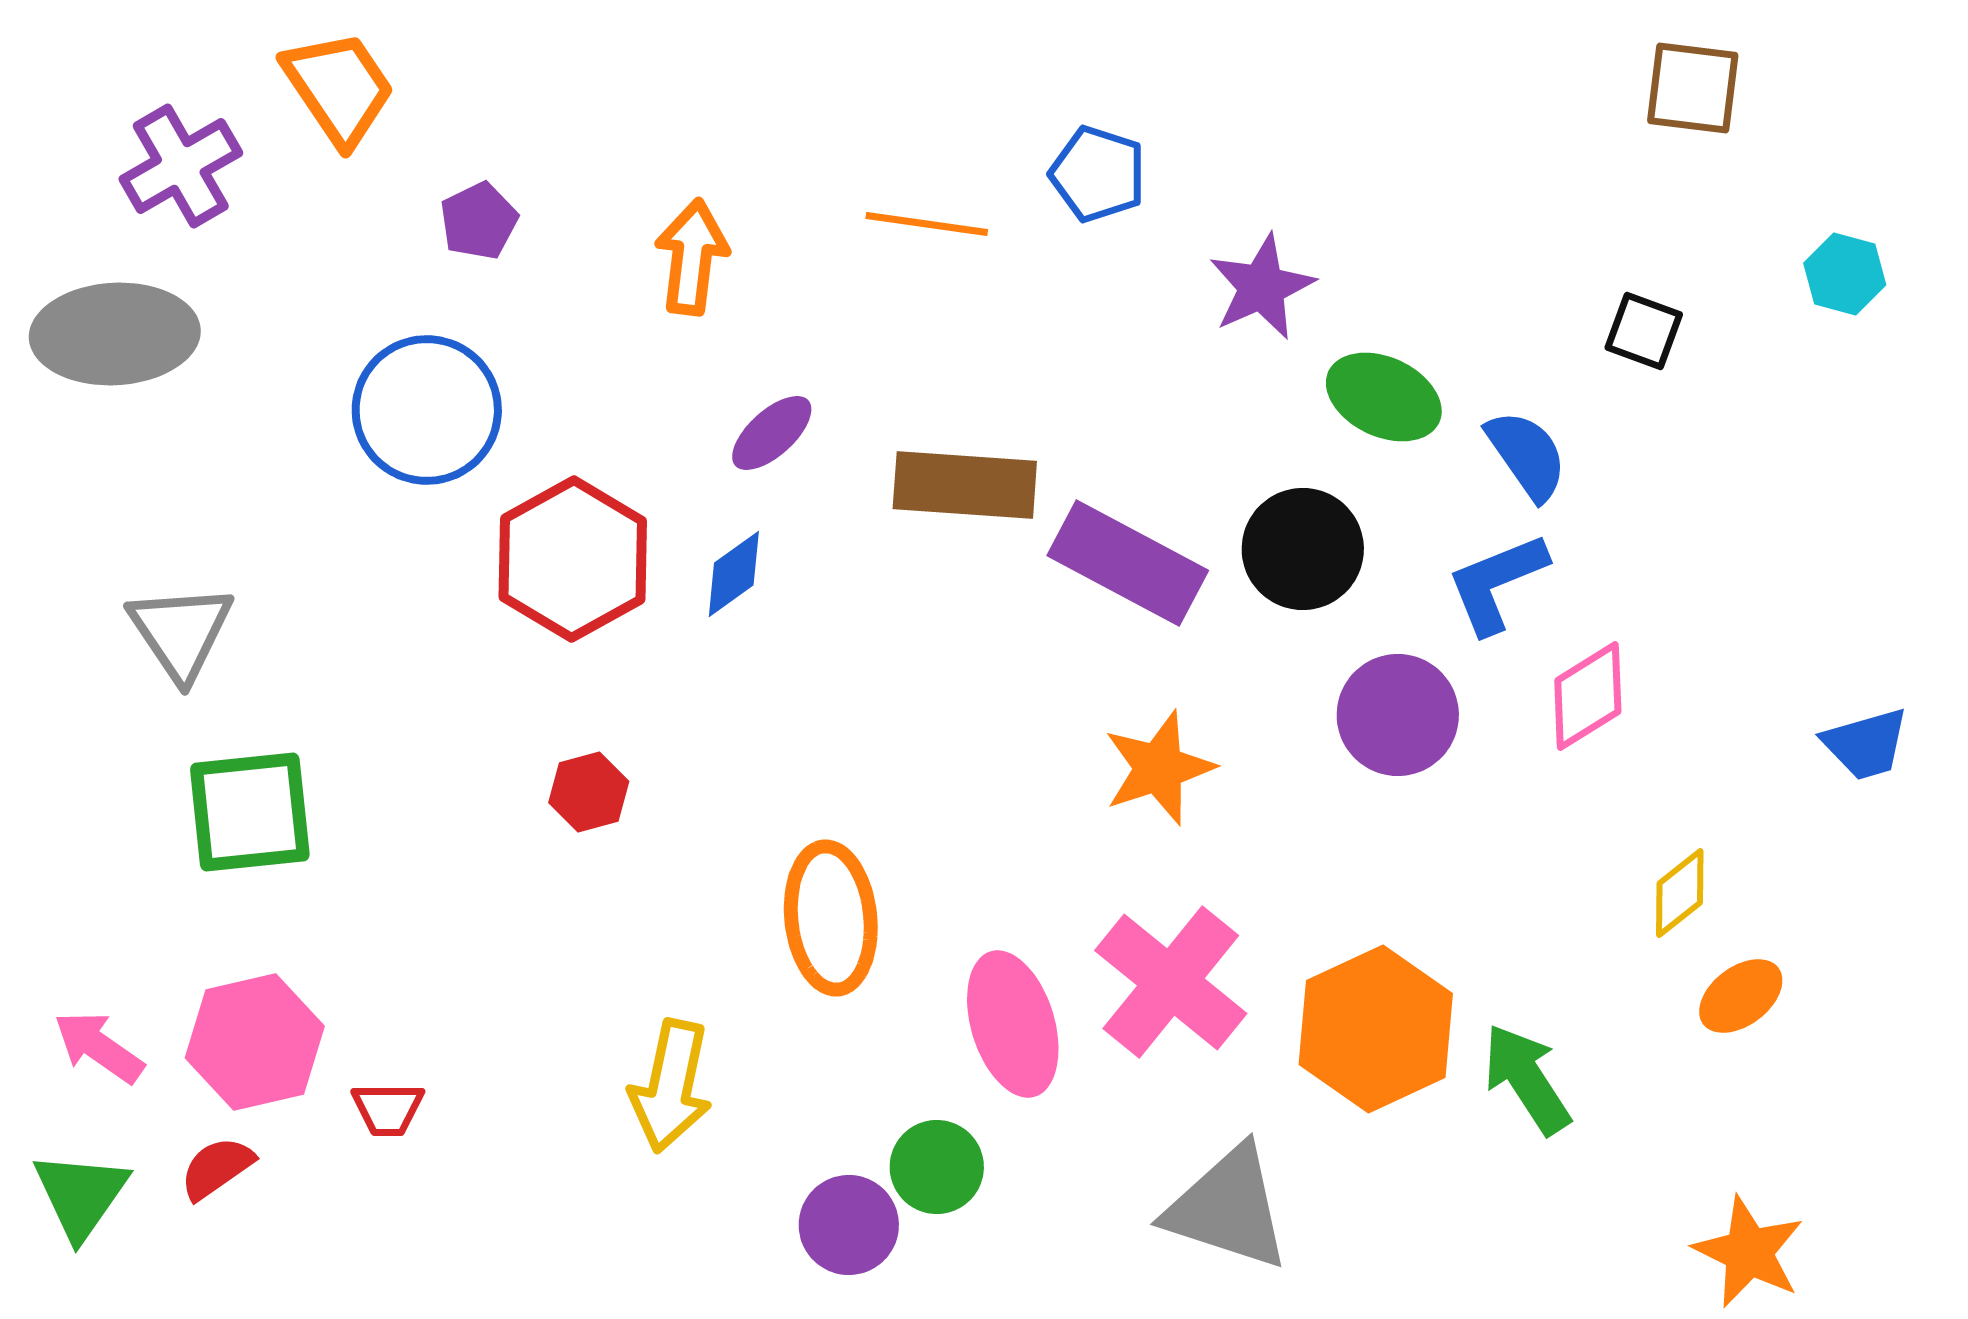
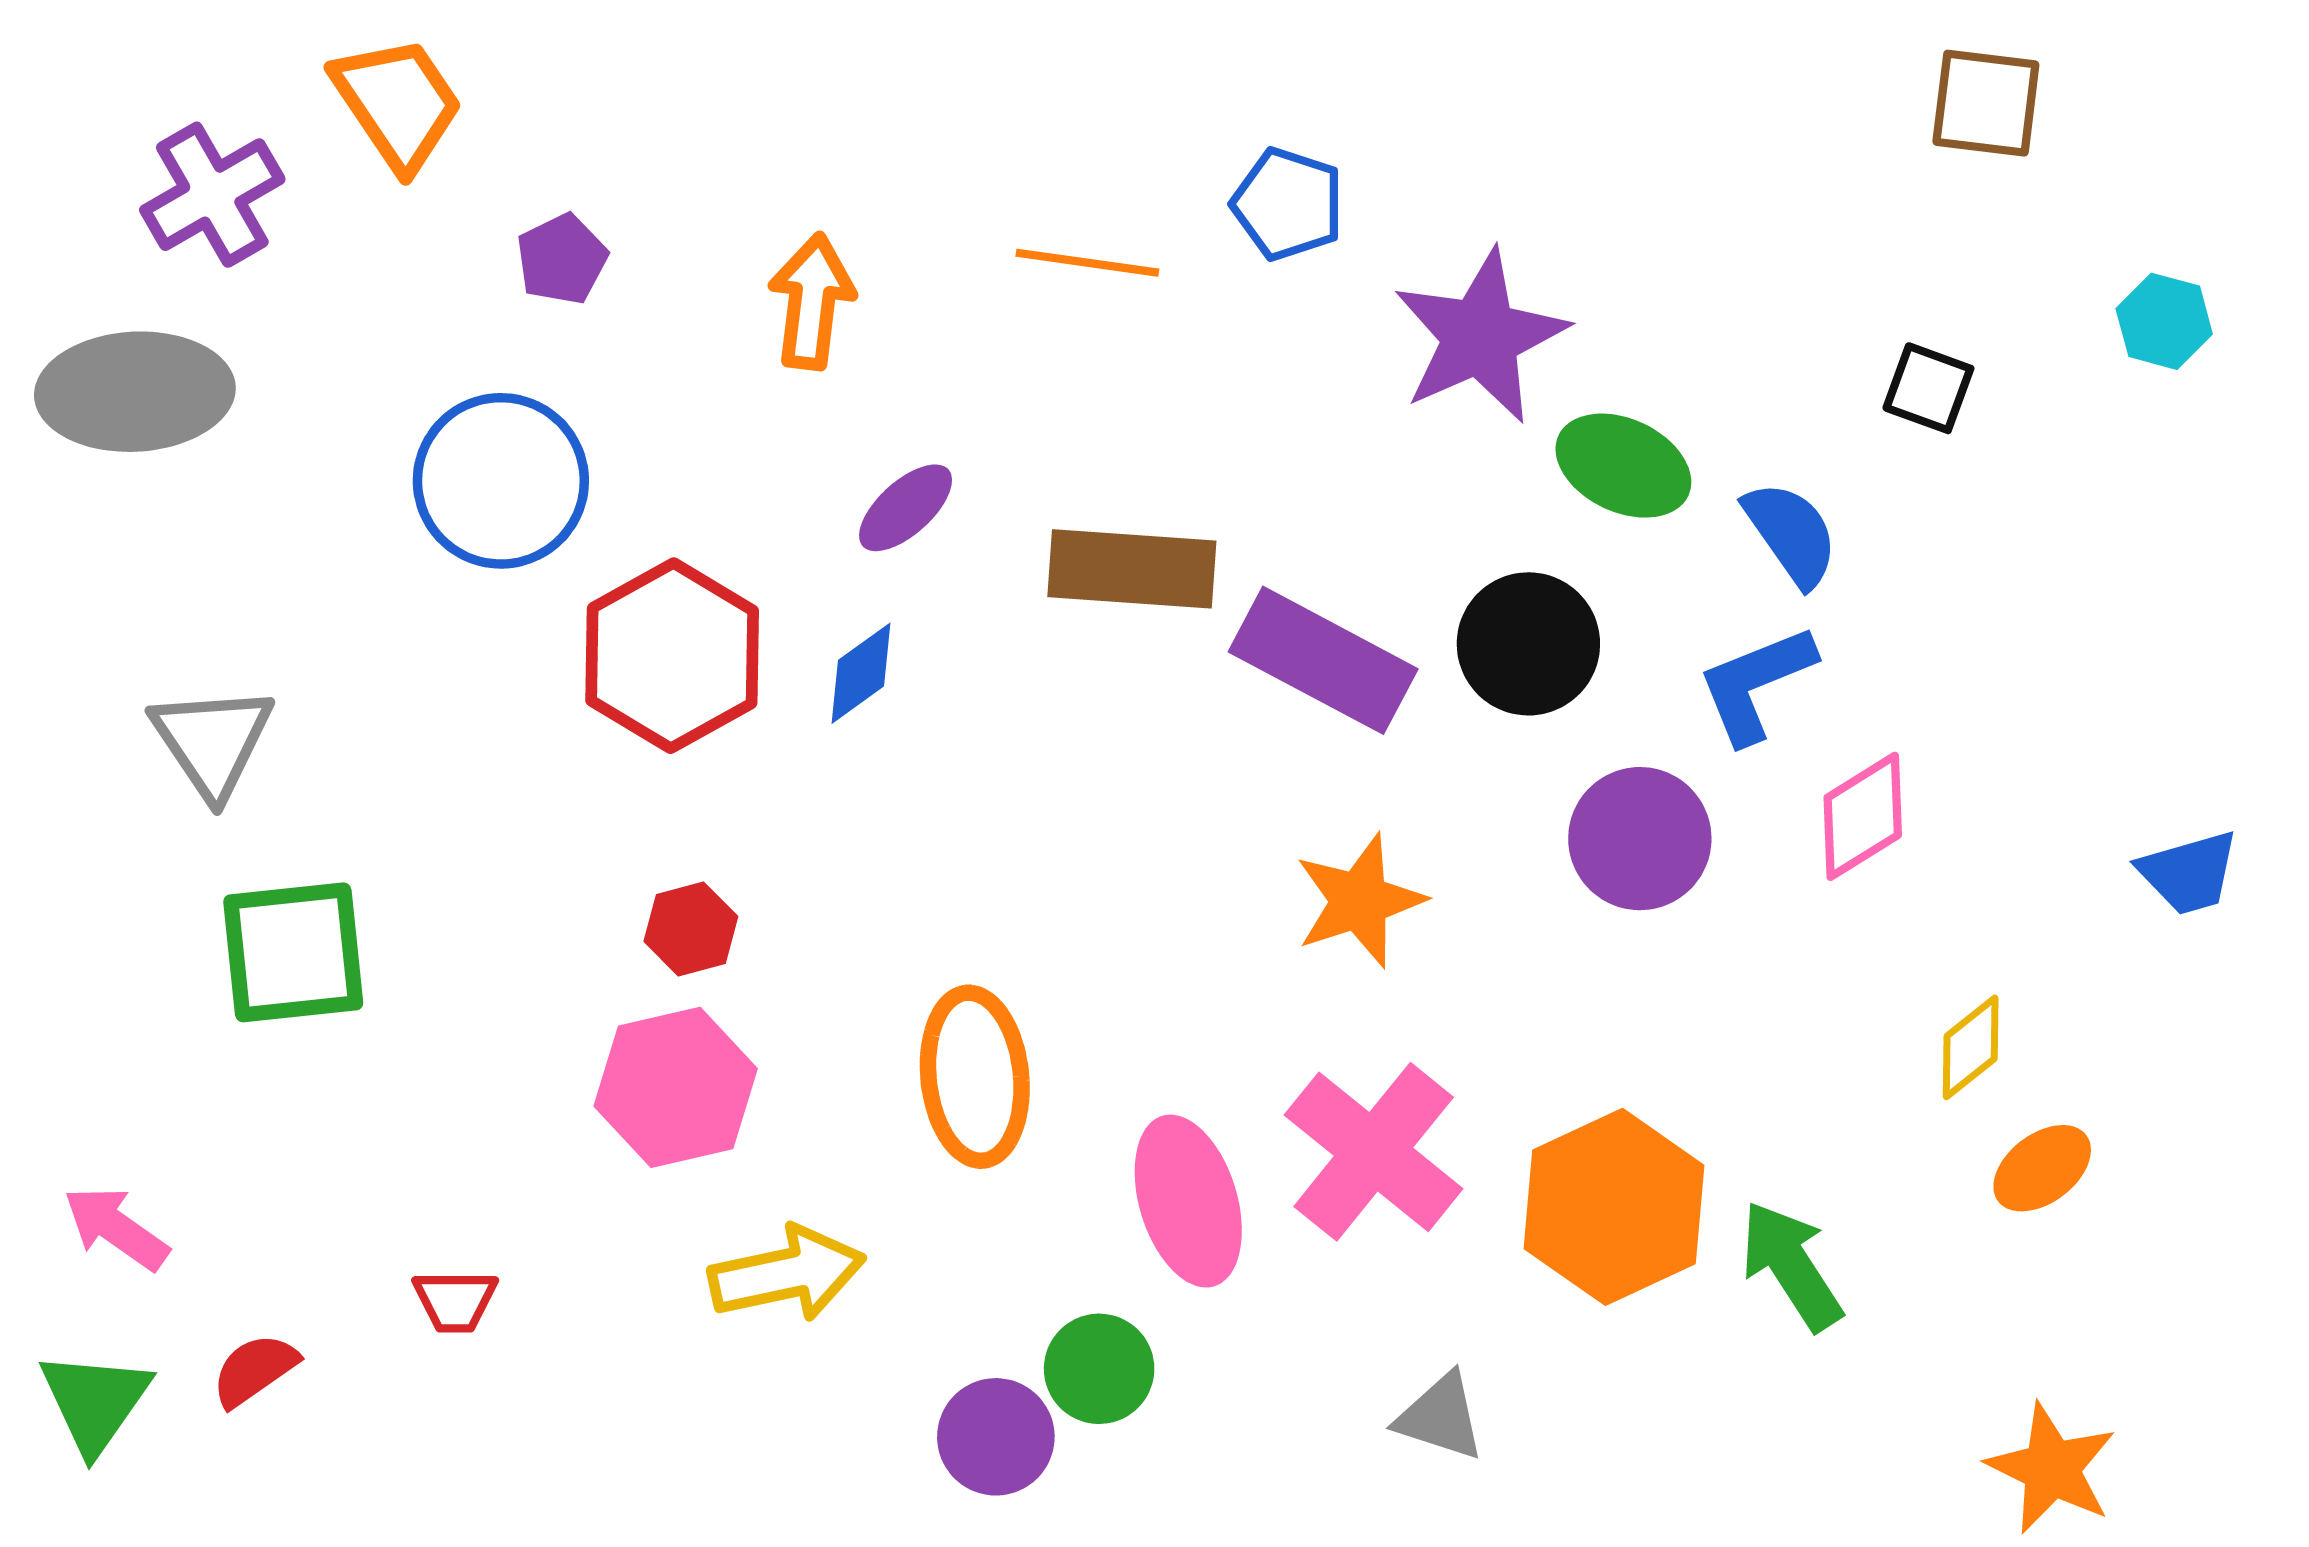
purple star: (1262, 287) -> (1480, 337), size x1.4
pink hexagon: (255, 1042) -> (676, 1087), moved
yellow arrow: (671, 1086) -> (787, 1274), turned -114
gray triangle: (1228, 1208) -> (1440, 1417), size x0.6

